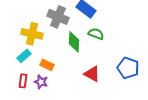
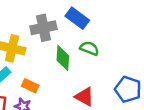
gray cross: (58, 17) -> (43, 28), turned -35

